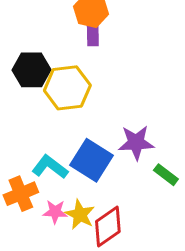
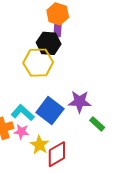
black hexagon: (31, 70) -> (49, 43), moved
pink star: (55, 212) -> (21, 132), moved

